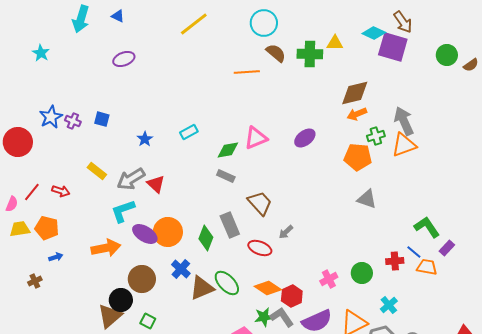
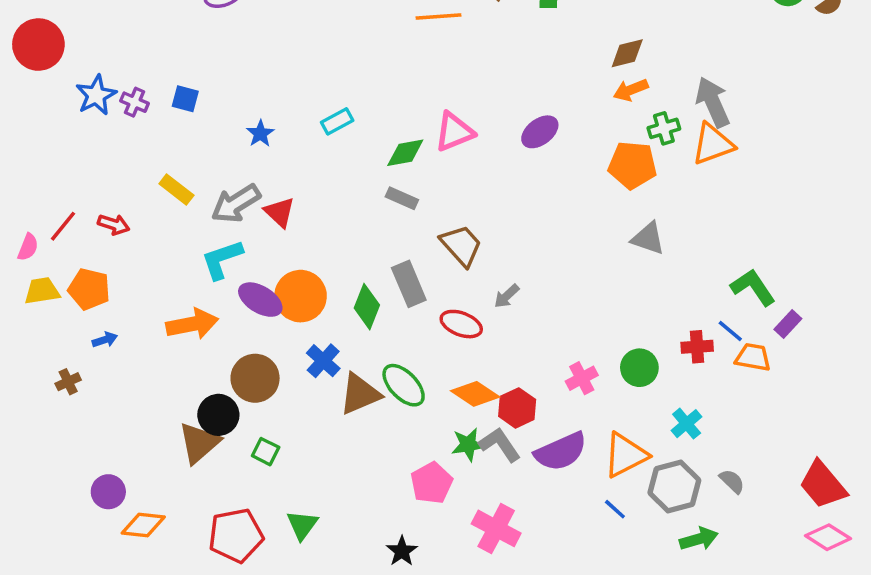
brown diamond: (355, 93) -> (627, 53), size x0.7
red circle: (18, 142) -> (38, 45), moved

